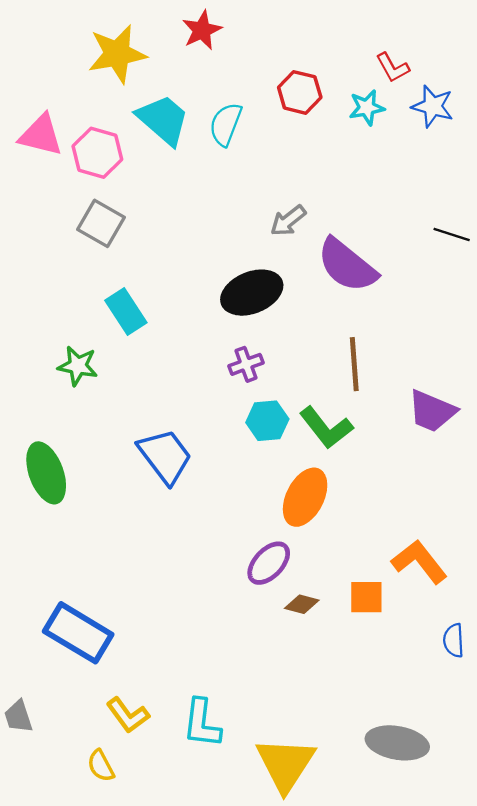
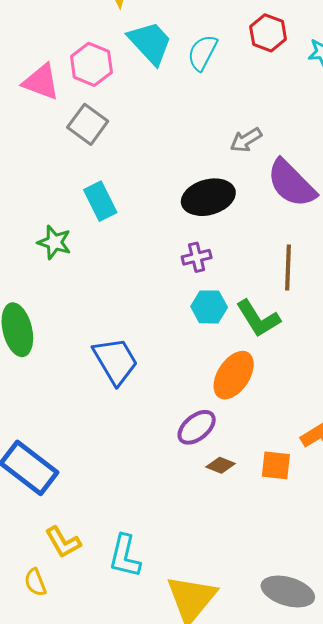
pink triangle: (41, 135) -> (41, 82), moved
blue trapezoid: (165, 456) -> (115, 361), moved

